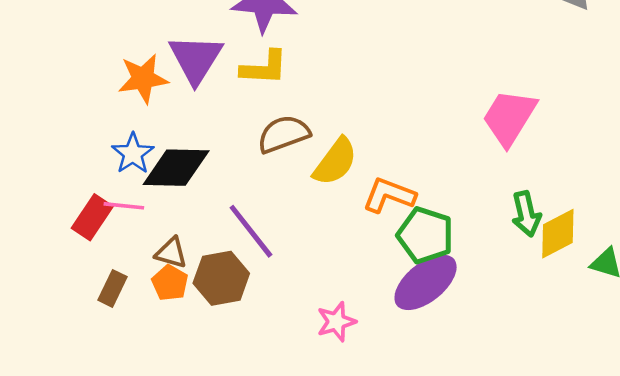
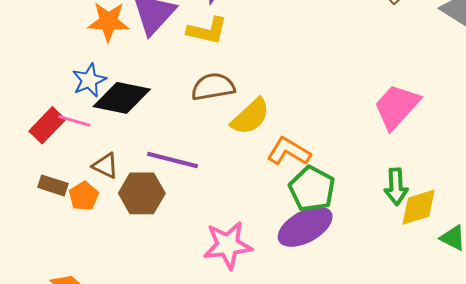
purple line: (251, 231) -> (173, 160), turned -48
orange pentagon: (170, 283) -> (84, 196), moved
brown rectangle: (112, 288) -> (53, 185), turned 72
pink star: (336, 322) -> (228, 245), size x1.5

